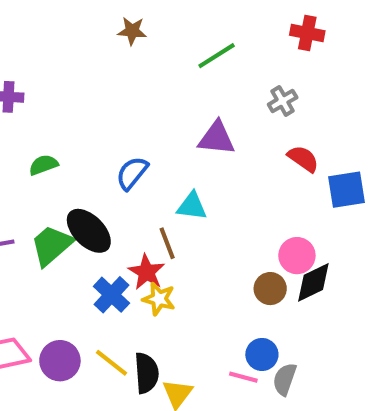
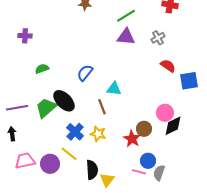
purple triangle: (217, 138) -> (126, 37), moved
red star: (147, 272) -> (132, 139), moved
brown circle: (270, 289) -> (144, 129), moved
yellow line: (111, 363) -> (69, 154), moved

